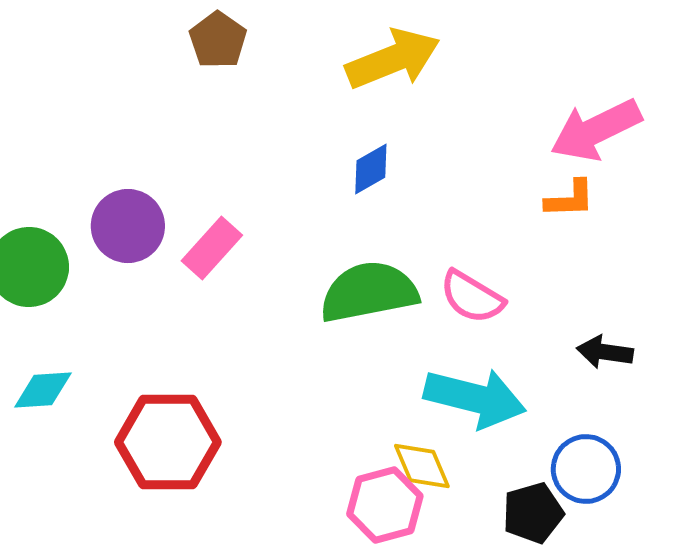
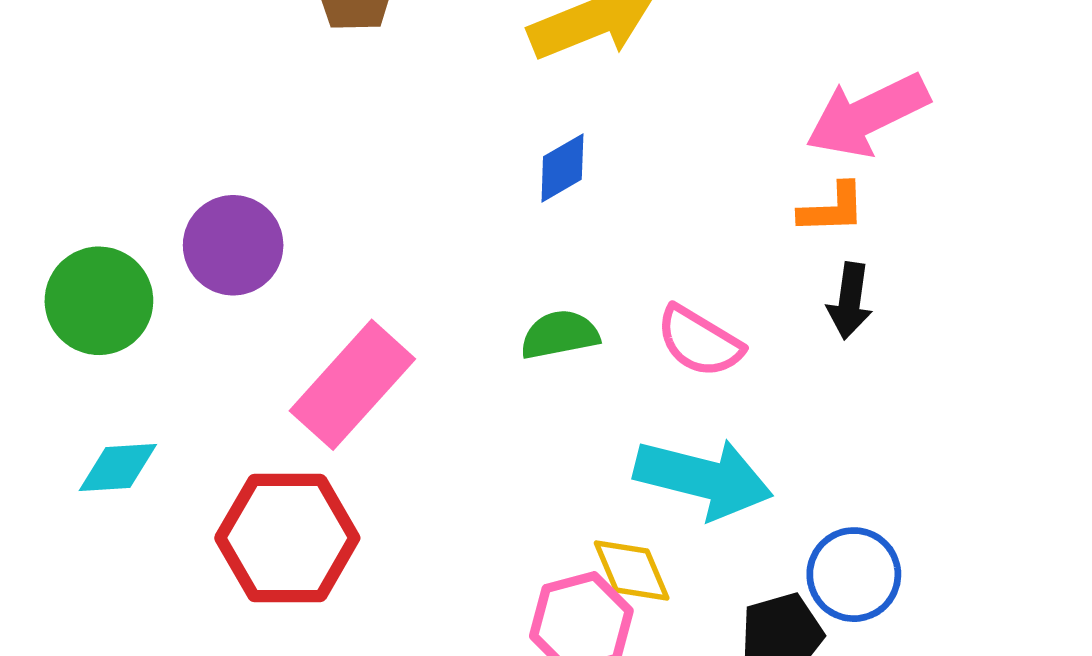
pink rectangle: (212, 248) -> (352, 385), moved, size x1.5
green semicircle: (369, 292) -> (560, 335), size x0.6
black arrow: (605, 352) -> (850, 301), moved, turned -90

